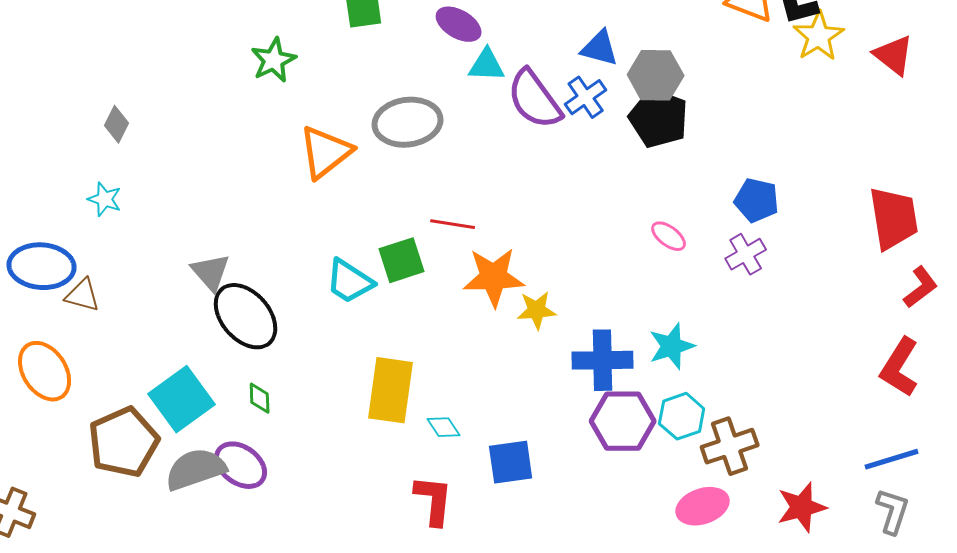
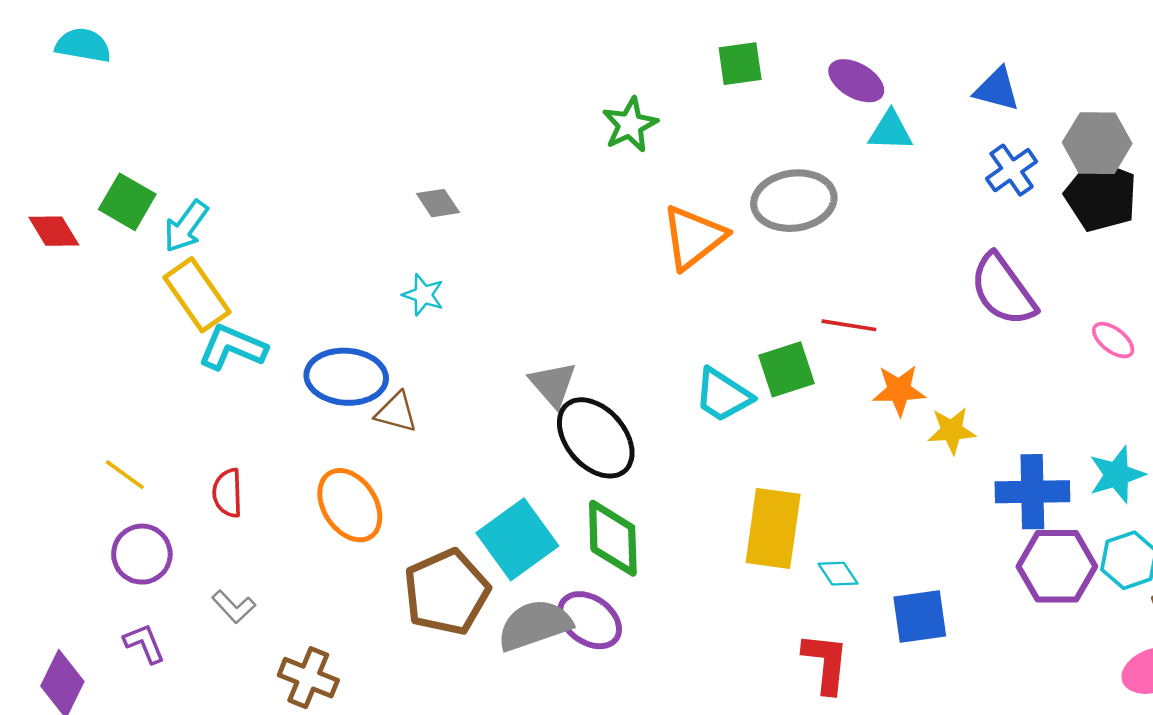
blue triangle: (600, 48) -> (997, 89), moved
purple semicircle: (535, 99) -> (1003, 290), moved
gray diamond: (117, 124) -> (438, 203), turned -60
orange star: (494, 277) -> (899, 390), size x0.7
green diamond: (260, 398) -> (613, 538), size x2.0

